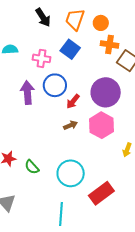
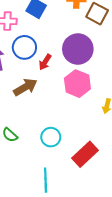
brown arrow: (70, 125) -> (25, 87), moved, size x1.6
cyan circle: (71, 173) -> (51, 137), size x0.7

